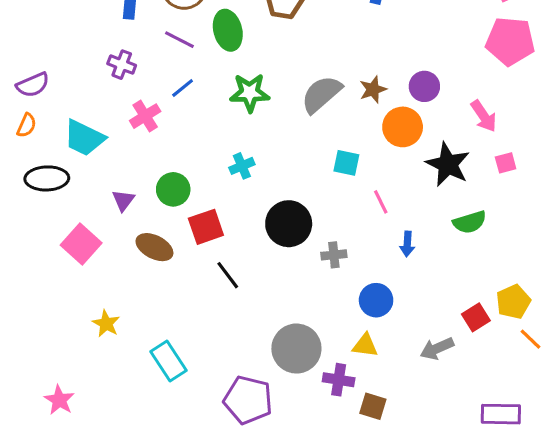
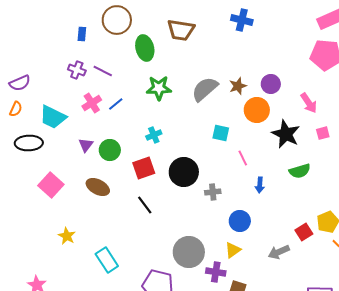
purple line: (179, 40) -> (103, 71), moved
blue line: (183, 88) -> (116, 104), moved
purple triangle: (123, 200) -> (86, 145), moved
red square: (206, 227) -> (144, 168), moved
yellow triangle: (365, 345) -> (233, 250), turned -42

